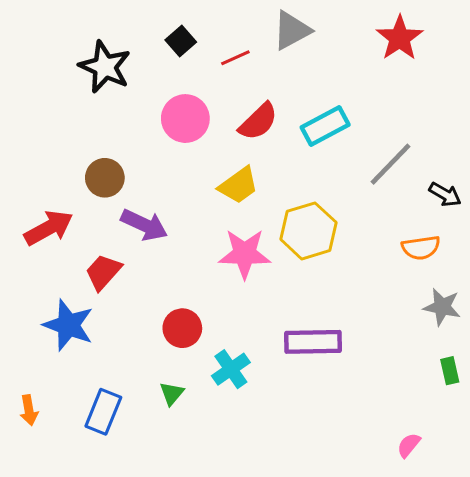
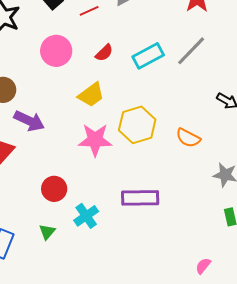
red semicircle: (258, 122) -> (104, 53), size x0.7
gray line: (390, 164) -> (191, 51), moved
orange semicircle: (421, 248) -> (188, 138), moved, turned 35

